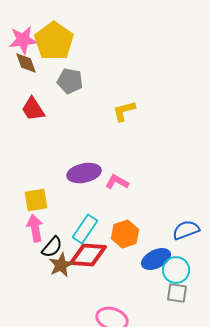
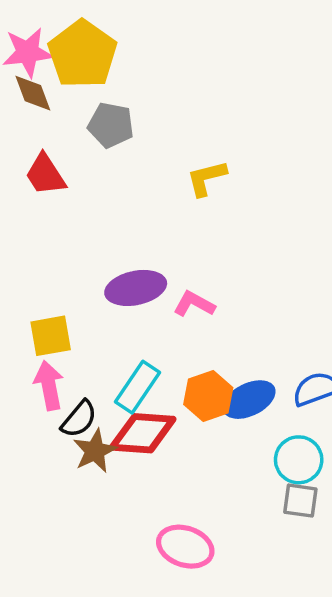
blue ellipse: (156, 259) -> (249, 400), moved

